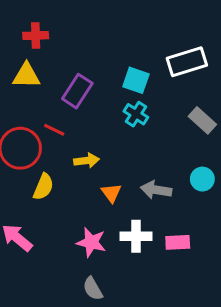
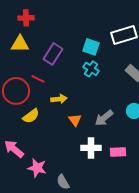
yellow semicircle: (43, 187) -> (31, 116), turned 30
gray arrow: (156, 190) -> (104, 118), turned -48
pink star: (91, 242) -> (37, 168), moved

